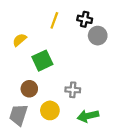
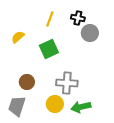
green square: (42, 61) -> (49, 49), moved
gray cross: (73, 90) -> (67, 83), size x1.5
yellow circle: (50, 110) -> (55, 104), moved

